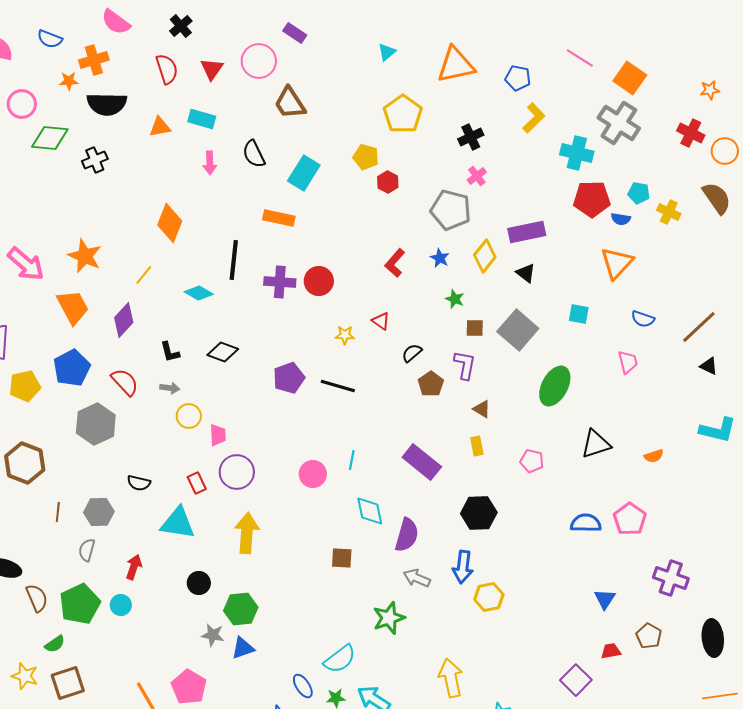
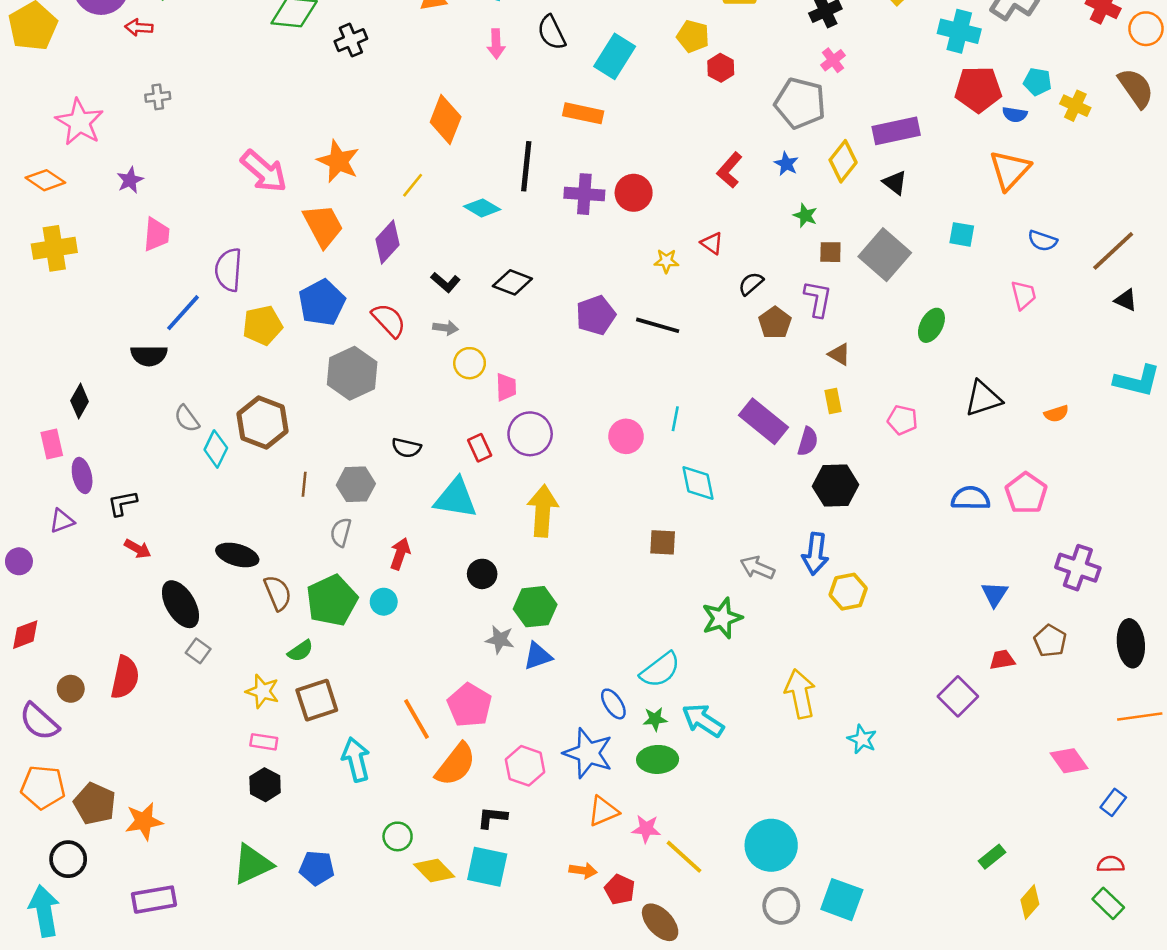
black L-shape: (170, 352) -> (446, 282), turned -35
green ellipse: (555, 386) -> (931, 325), size x0.7
purple semicircle: (407, 535) -> (808, 441), moved, size x0.7

